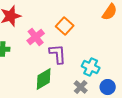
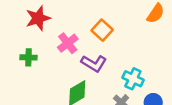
purple L-shape: (58, 54) -> (94, 63), turned 125

